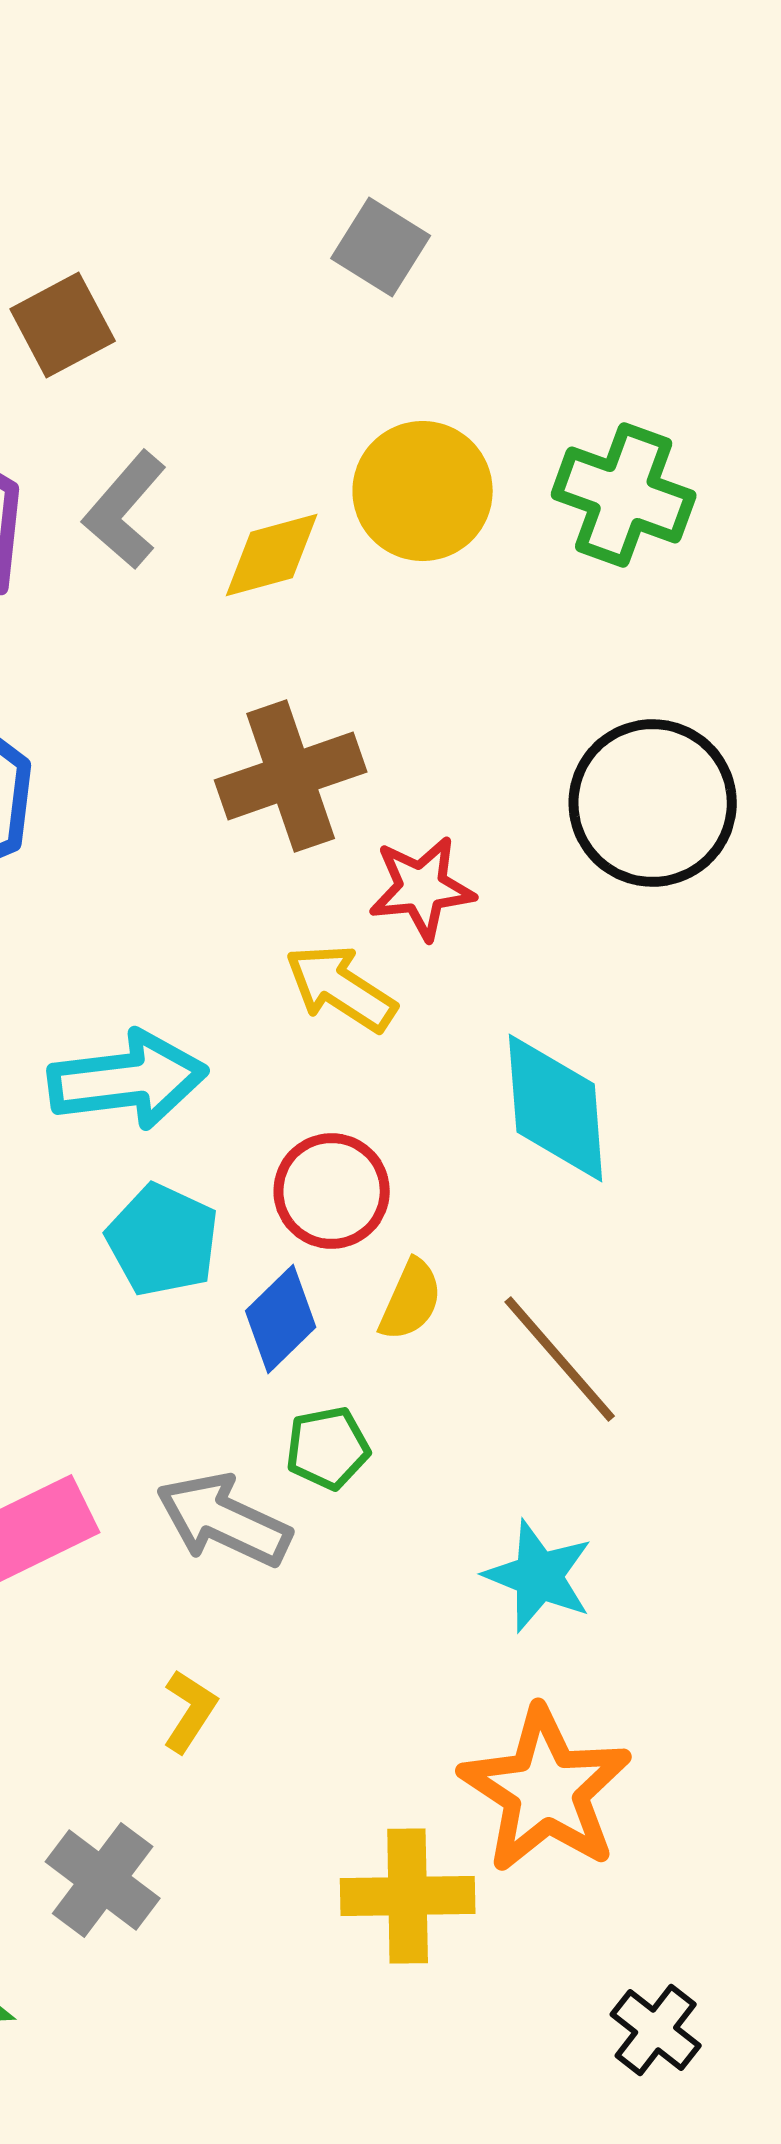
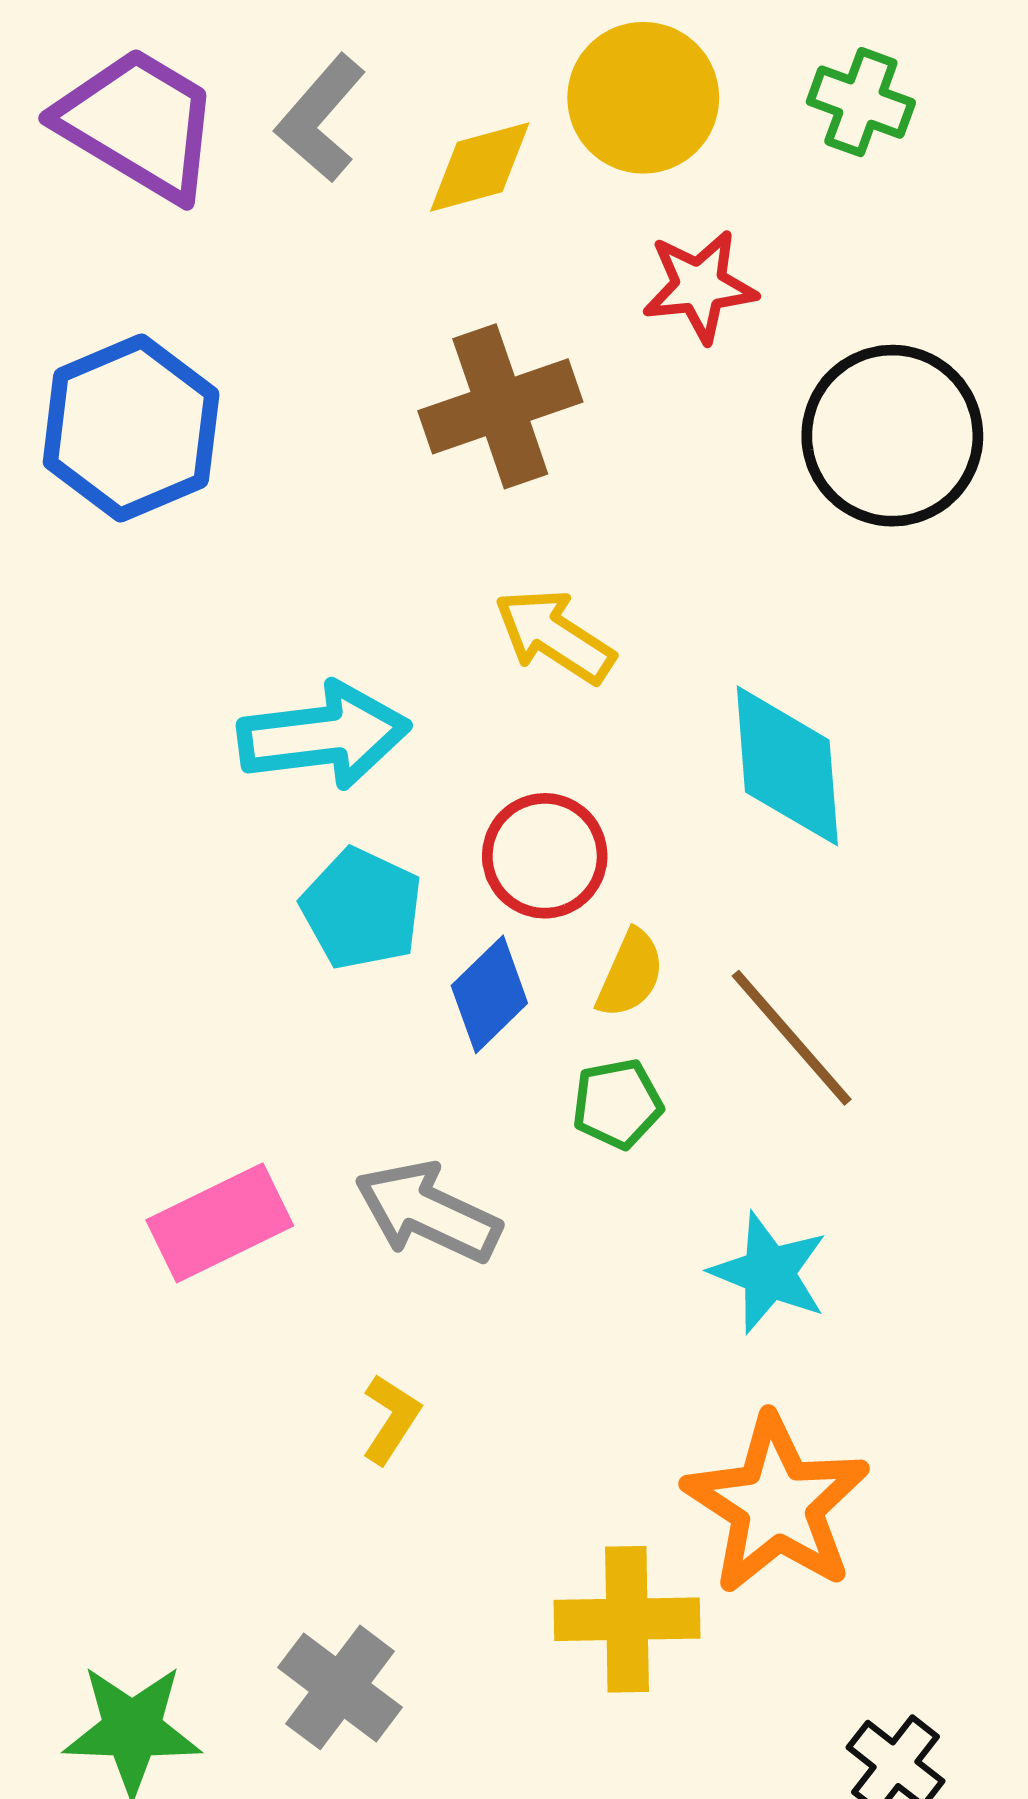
green cross: (624, 495) -> (861, 102), size x0.7
red star: (422, 888) -> (700, 286), moved
green pentagon: (328, 1448) -> (617, 1104), moved
gray cross: (103, 1880) -> (340, 1687), moved

